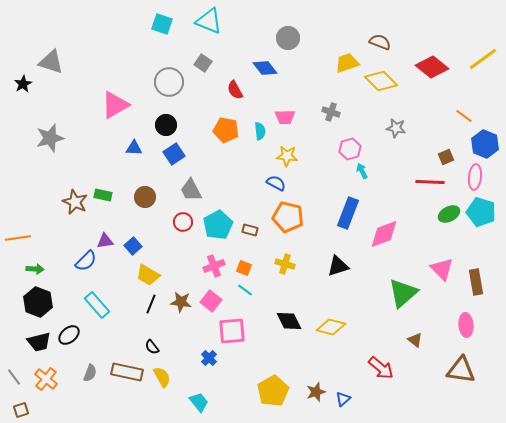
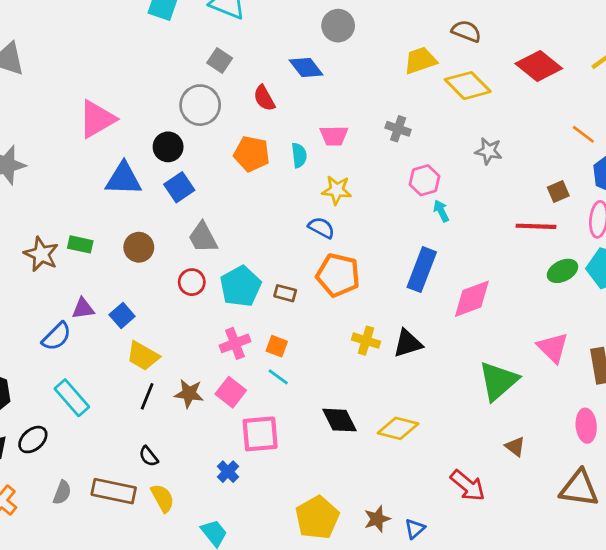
gray circle: (169, 82) -> (200, 105), moved
blue triangle: (134, 148) -> (123, 179), size x1.6
yellow cross: (285, 264) -> (366, 341), moved

